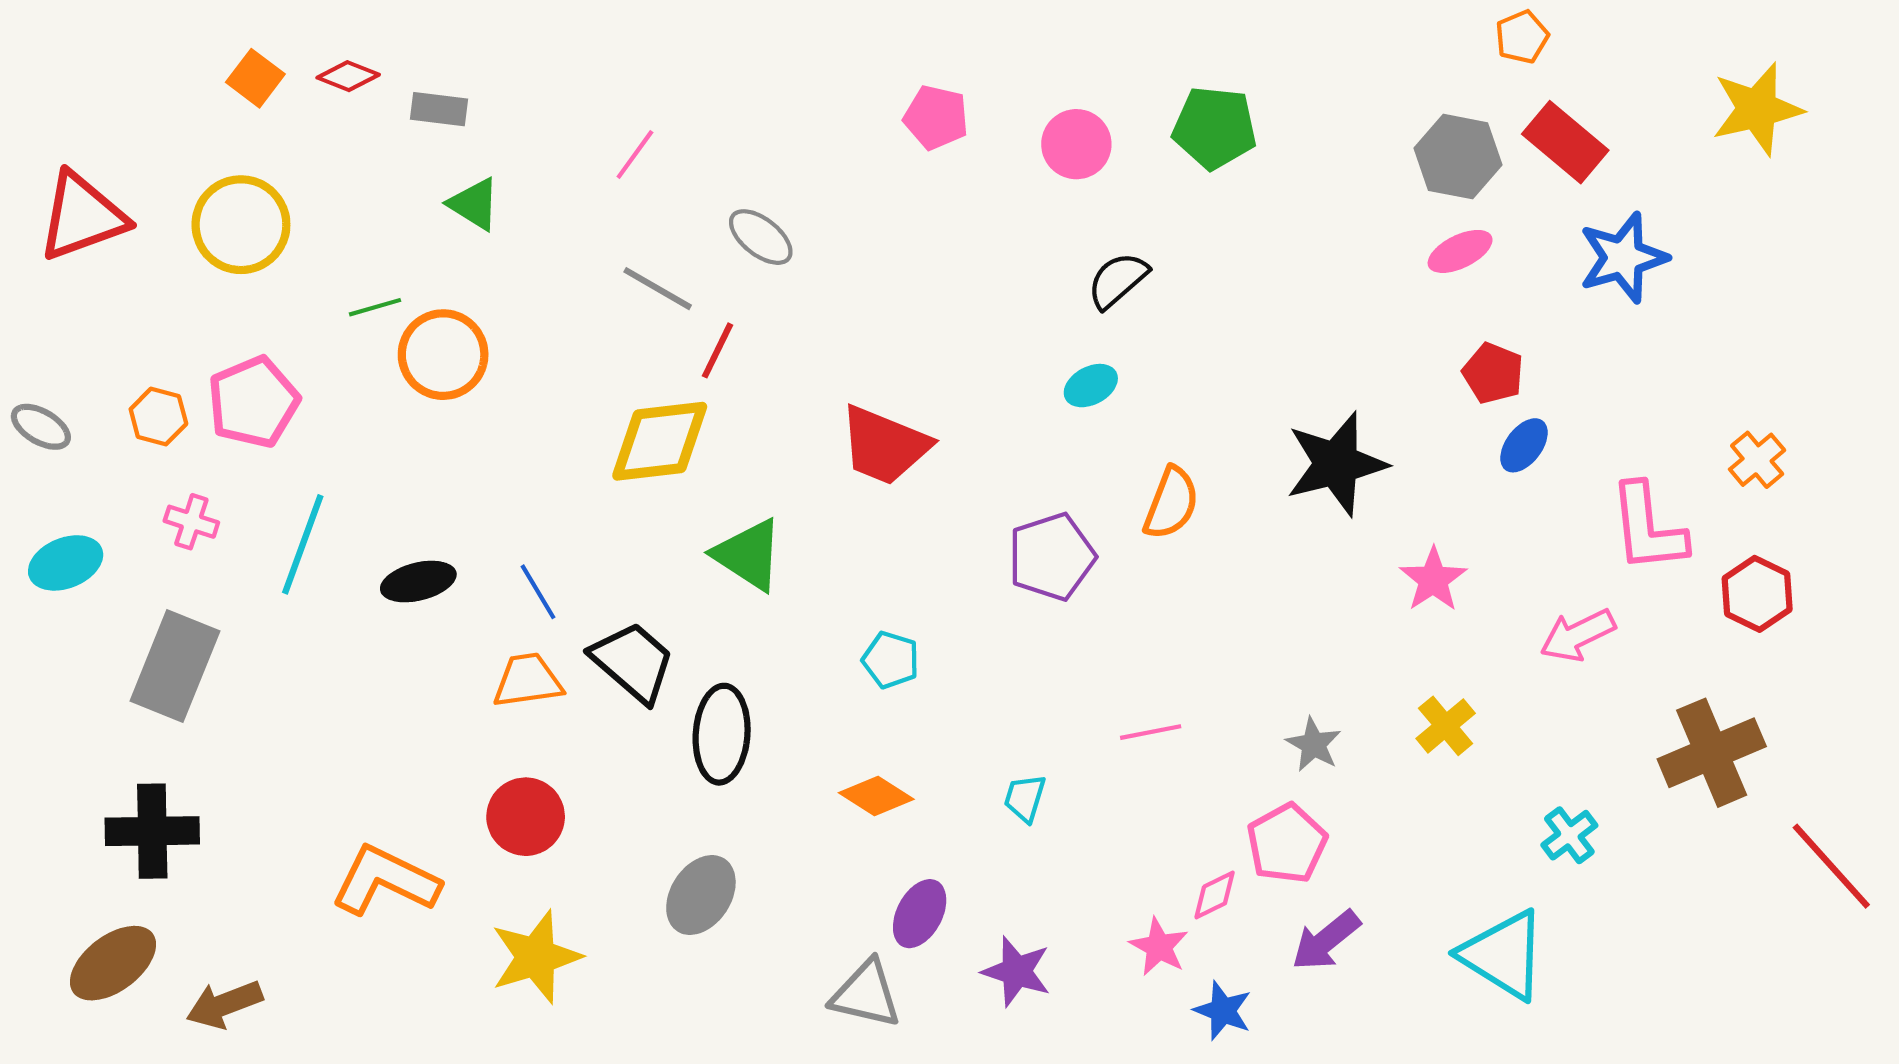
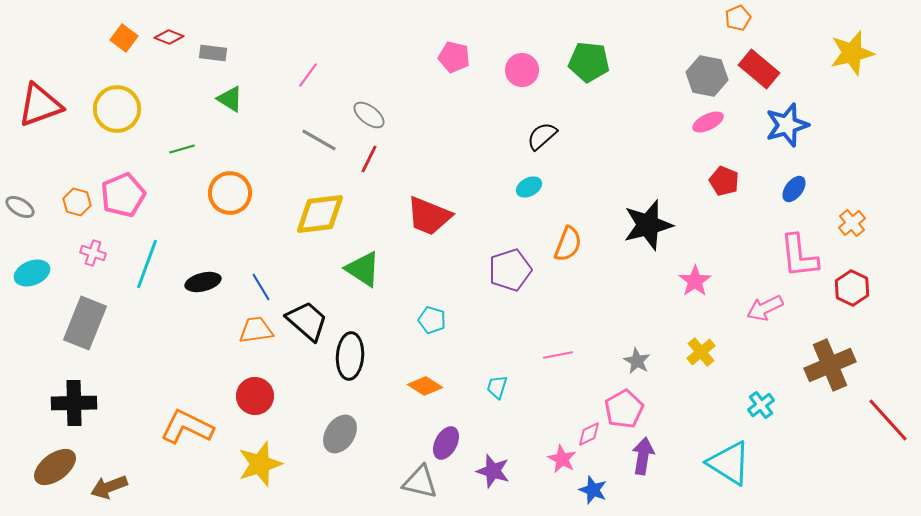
red line: (717, 350) -> (369, 159), moved
orange circle: (443, 355) -> (230, 193), moved
blue ellipse: (1524, 445) -> (794, 189), moved
purple arrow: (1326, 940) -> (643, 456), turned 138

